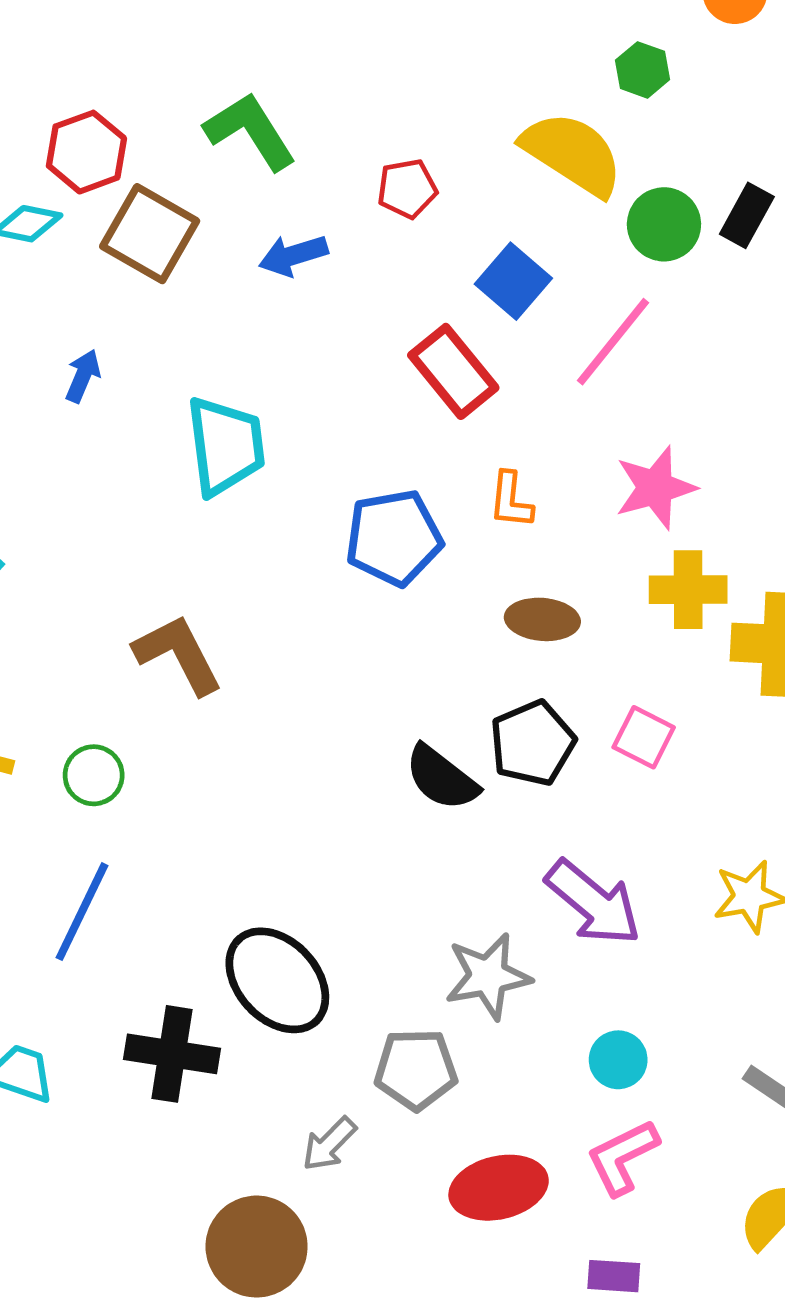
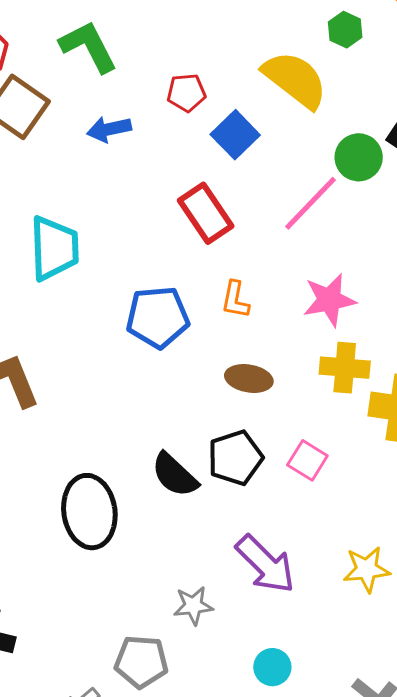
green circle: (664, 224) -> (359, 157), moved
blue square: (513, 281) -> (235, 135), moved
gray star: (488, 976) -> (193, 606), size x0.7
black ellipse: (277, 980) -> (89, 512), moved, turned 30

